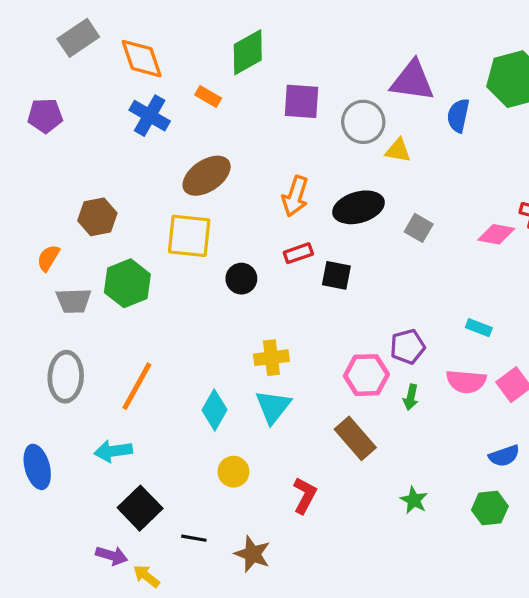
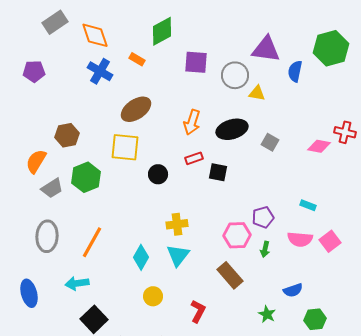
orange semicircle: (48, 258) -> (36, 161), size x1.4
gray trapezoid: (74, 301) -> (52, 188), turned -30
blue semicircle: (504, 456) -> (293, 290), moved

